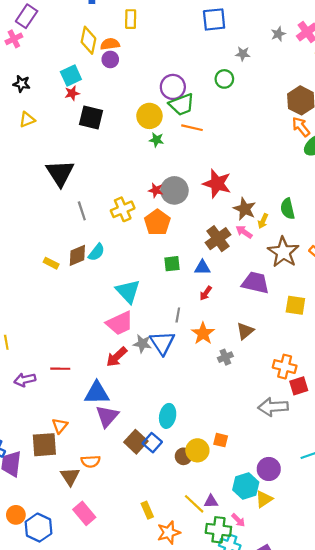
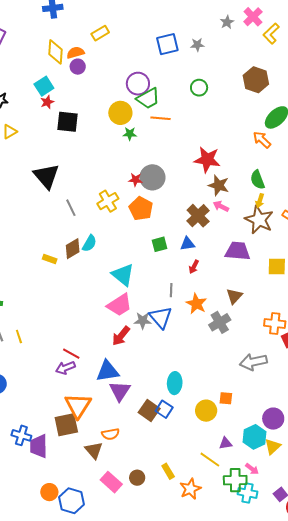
yellow rectangle: (131, 19) -> (100, 33), moved, turned 66
blue square: (214, 19) -> (167, 44), moved
green circle: (224, 79) -> (199, 88), moved
orange arrow: (301, 127) -> (262, 140), moved
red star: (217, 184) -> (207, 160), moved
yellow arrow: (263, 221) -> (260, 201), moved
gray cross: (225, 357) -> (220, 322), size x1.5
red line: (60, 369) -> (71, 354), turned 36
purple arrow: (25, 380) -> (65, 368), moved
gray arrow: (273, 407) -> (253, 362), moved
orange triangle: (60, 426) -> (78, 406), size x1.8
brown circle: (184, 456) -> (137, 478), moved
purple triangle: (211, 501) -> (226, 443), moved

